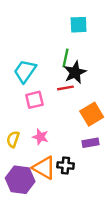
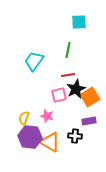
black star: (75, 72) -> (76, 89), moved
pink square: (34, 100) -> (59, 95), moved
black cross: (65, 165) -> (75, 136), moved
purple hexagon: (20, 180) -> (30, 137), moved

